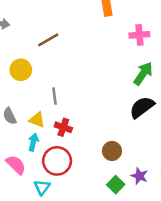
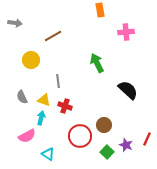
green arrow: (143, 74) -> (97, 63), moved, turned -60
black semicircle: (142, 107) -> (128, 90), turned 80
red circle: (57, 161) -> (80, 136), moved
pink semicircle: (16, 165) -> (27, 136), turned 108
cyan triangle: (42, 187) -> (48, 154), turned -32

